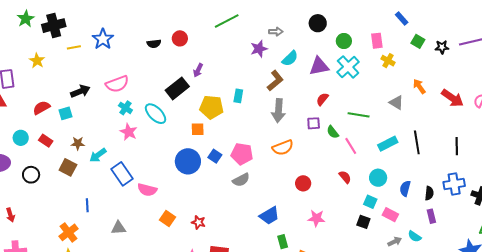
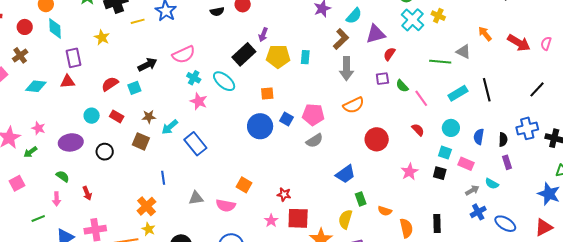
yellow cross: (388, 61) -> (438, 16), moved
purple triangle: (319, 66) -> (376, 34), moved
yellow pentagon: (211, 107) -> (278, 56), moved
green line: (359, 115) -> (440, 62), moved
black line: (457, 146) -> (537, 89), moved, turned 48
red circle: (303, 183) -> (377, 139), size x1.5
pink semicircle: (147, 190) -> (226, 205), moved
pink star: (316, 218) -> (409, 172), moved, turned -30
red star: (198, 222) -> (284, 194), moved

